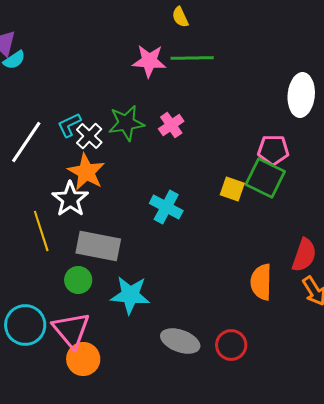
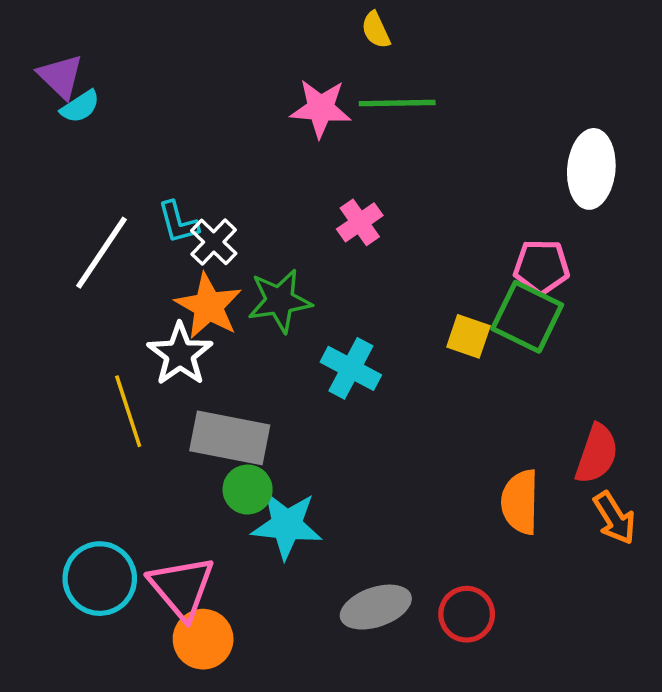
green star: (126, 123) -> (280, 301), moved
cyan L-shape: (69, 125) -> (178, 222), turned -80
green circle: (78, 280) -> (248, 490), moved
gray ellipse: (180, 341) -> (376, 607), turned -39

